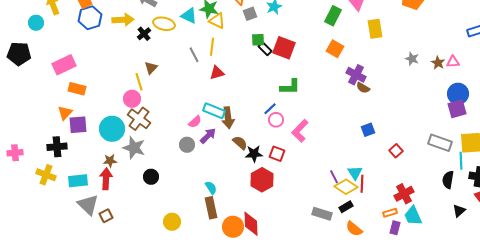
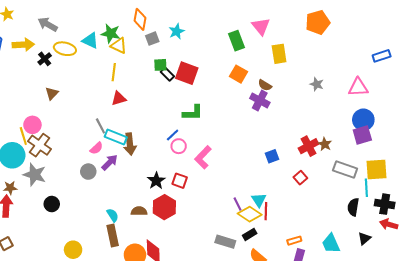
green rectangle: (333, 16) -> (236, 41), turned -48
gray line: (194, 55) -> (100, 126), moved
pink triangle: (453, 62) -> (358, 87), size x1.5
brown star: (438, 63) -> (325, 144), moved
yellow line: (139, 82) -> (23, 136), moved
brown semicircle: (363, 88) -> (265, 85), moved
brown semicircle: (240, 143) -> (139, 211), moved, turned -42
black star: (254, 154) -> (156, 181), turned -30
red cross: (404, 194) -> (309, 146), moved
cyan trapezoid: (413, 216) -> (331, 244), moved

